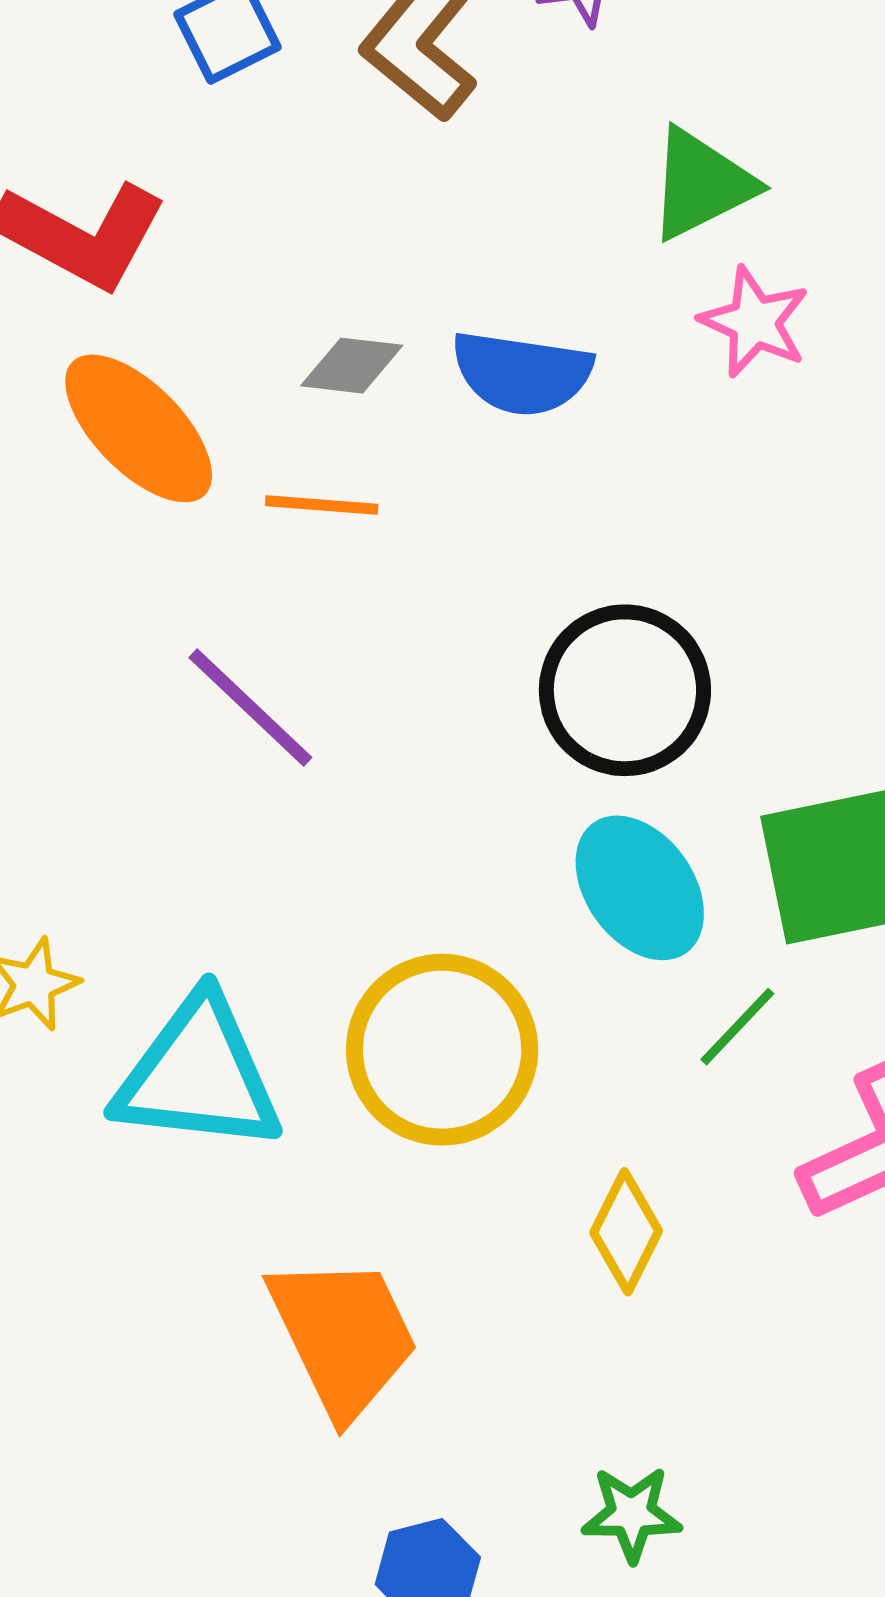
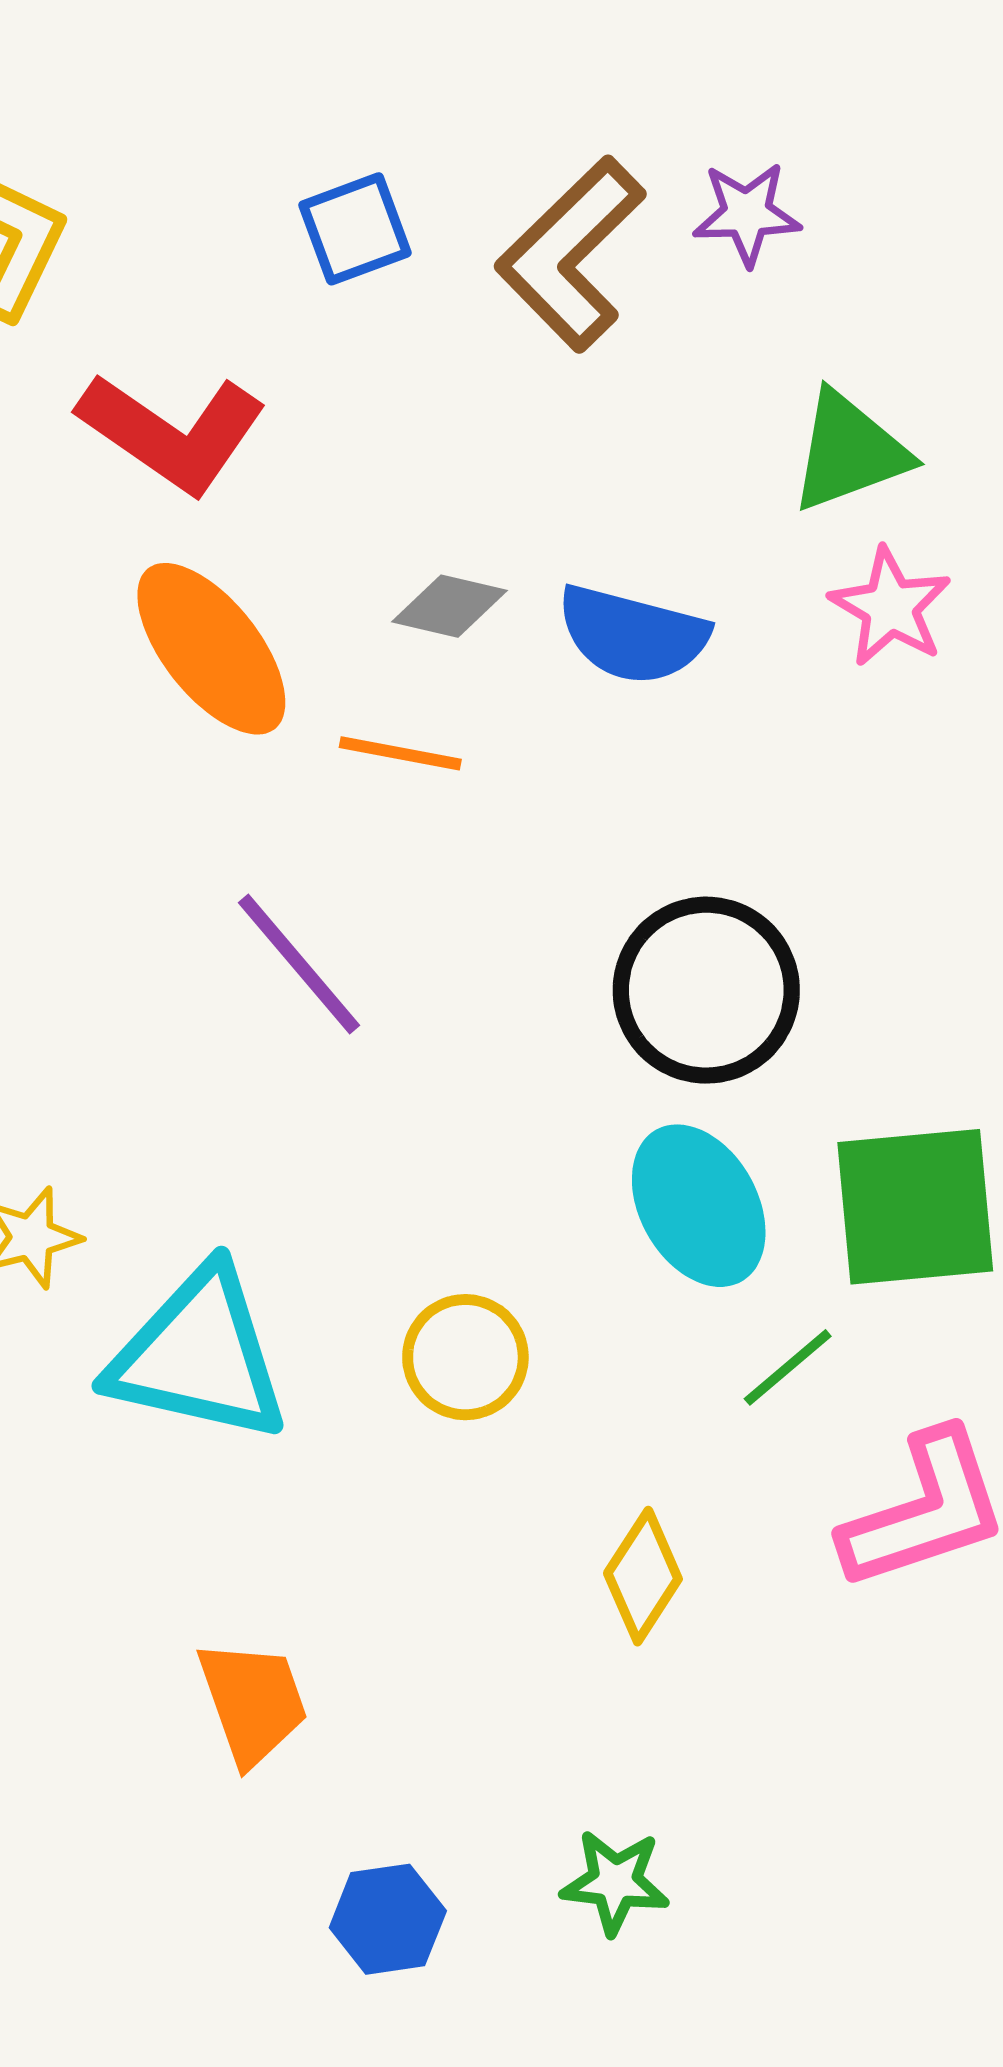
yellow circle: (442, 1050) -> (465, 1357), size x0.6
orange trapezoid: (343, 1336) -> (253, 1702), moved, size x0.7

